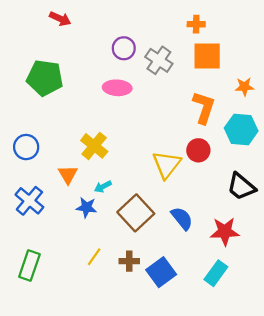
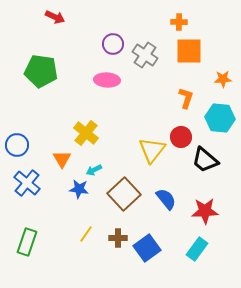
orange L-shape: (204, 108) -> (186, 98), size x0.7
blue circle: (26, 147) -> (17, 145), moved
black trapezoid: (241, 187) -> (205, 160), moved

